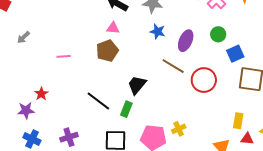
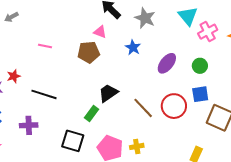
blue star: (158, 32) -> (133, 47), moved
blue square: (235, 54) -> (200, 94), moved
brown line: (173, 66) -> (143, 108), moved
black line: (98, 101) -> (44, 94), moved, turned -35

